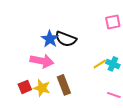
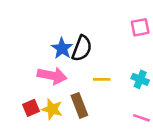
black semicircle: (66, 39) -> (82, 48), turned -90
yellow line: (100, 64) -> (102, 79), moved, turned 32

